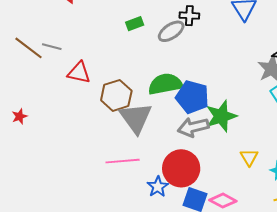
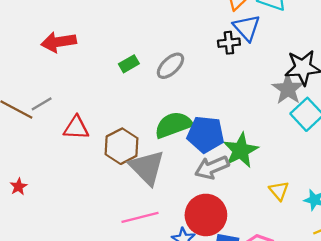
black cross: (189, 16) -> (229, 43), moved
gray line: (52, 47) -> (42, 104), turned -36

